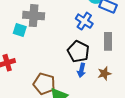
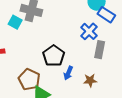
blue cross: (84, 21) -> (89, 31), moved
black pentagon: (78, 52) -> (54, 56), moved

